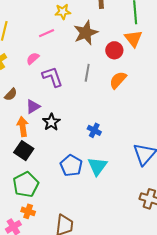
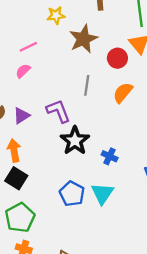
pink line: (47, 33) -> (28, 47), moved
purple L-shape: (52, 77) -> (58, 111), moved
purple triangle: (33, 107) -> (21, 116), moved
black star: (51, 122) -> (75, 141), moved, size x1.4
blue cross: (94, 130) -> (110, 156), moved

